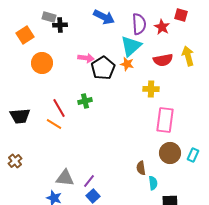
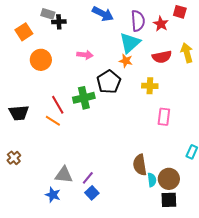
black pentagon: (103, 68) -> (109, 82), moved
green cross: (85, 101) -> (84, 98), size x1.5
pink rectangle: (165, 120) -> (164, 117), size x0.7
brown circle: (170, 153) -> (169, 179), moved
brown semicircle: (141, 168) -> (140, 165), size x1.5

